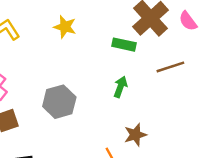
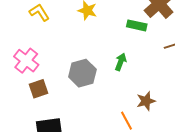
green arrow: (120, 87) -> (121, 62), moved

